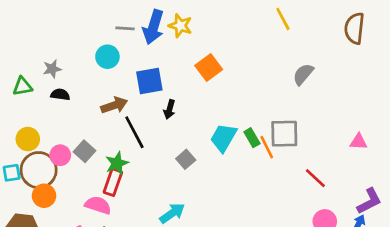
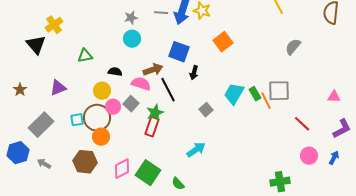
cyan circle: (107, 57) -> (132, 39), moved
gray star: (52, 69) -> (131, 18), moved
blue square: (149, 81) -> (179, 52), turned 30
black semicircle: (60, 94) -> (115, 72), moved
yellow circle: (28, 139) -> (102, 91), moved
purple L-shape: (369, 201) -> (342, 129), moved
pink semicircle: (98, 205) -> (141, 84), moved

